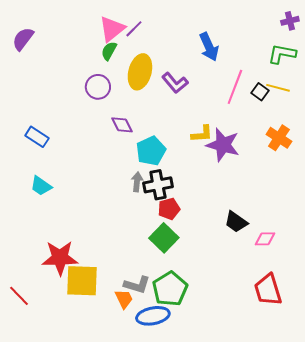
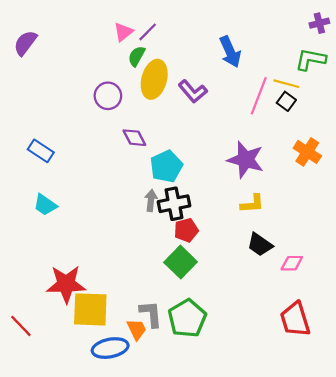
pink triangle: (112, 29) -> (123, 32), size x0.7
green semicircle: (109, 51) -> (137, 56), moved
yellow line: (278, 88) -> (286, 84), moved
yellow L-shape: (202, 134) -> (252, 204), moved
gray L-shape: (137, 285) -> (151, 314), turned -112
blue ellipse: (153, 316) -> (110, 348), moved

